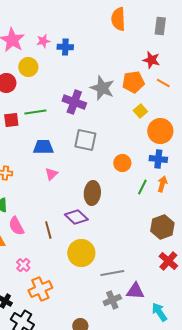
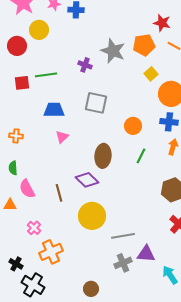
purple cross: (74, 102) -> (85, 65), size x0.6
green line: (142, 187) -> (141, 156), moved

